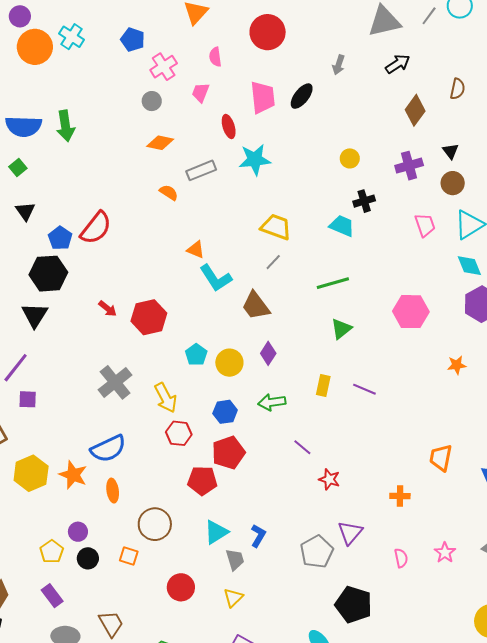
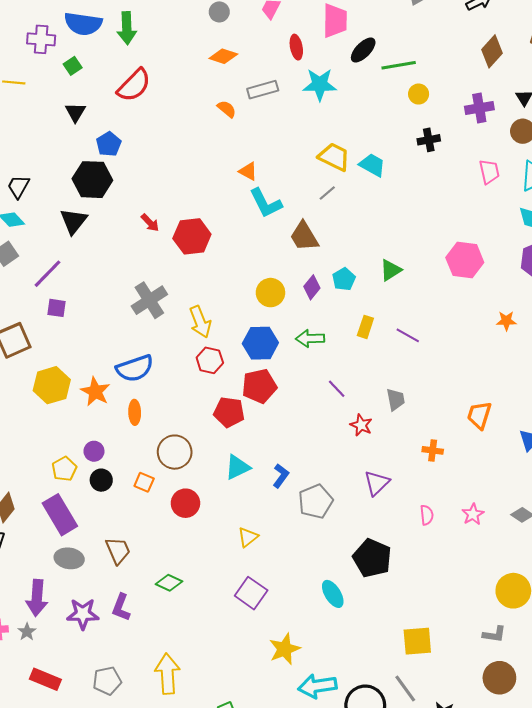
black ellipse: (302, 96) -> (363, 50), moved
cyan trapezoid: (342, 226) -> (372, 165), moved
red semicircle: (96, 228) -> (134, 85), moved
green line: (333, 283) -> (399, 65), moved
cyan pentagon: (196, 355) -> (344, 279), moved
blue hexagon: (225, 412) -> (260, 343), size x1.4
gray pentagon: (317, 552) -> (316, 501), moved
gray trapezoid: (235, 560) -> (396, 399), moved
red circle: (181, 587) -> (185, 503), moved
purple rectangle: (52, 596) -> (60, 515), size x1.6

